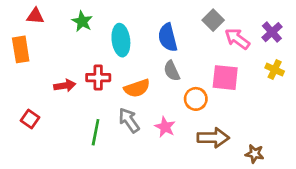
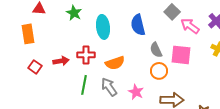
gray semicircle: (172, 71) -> (156, 50), moved
red square: (30, 119) -> (35, 67), moved
green line: (96, 132) -> (84, 85), moved

